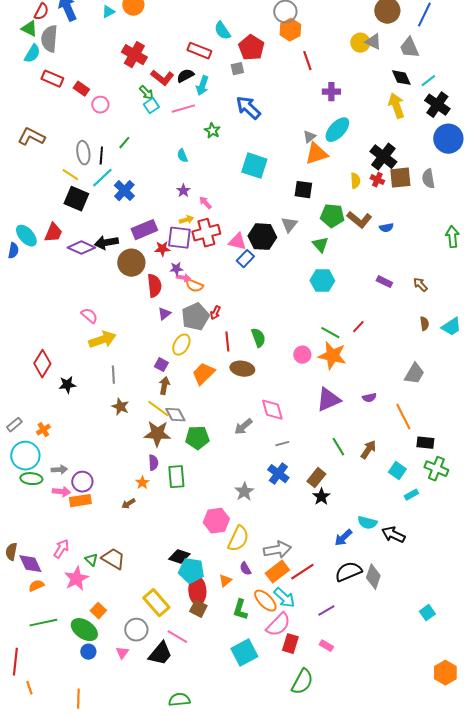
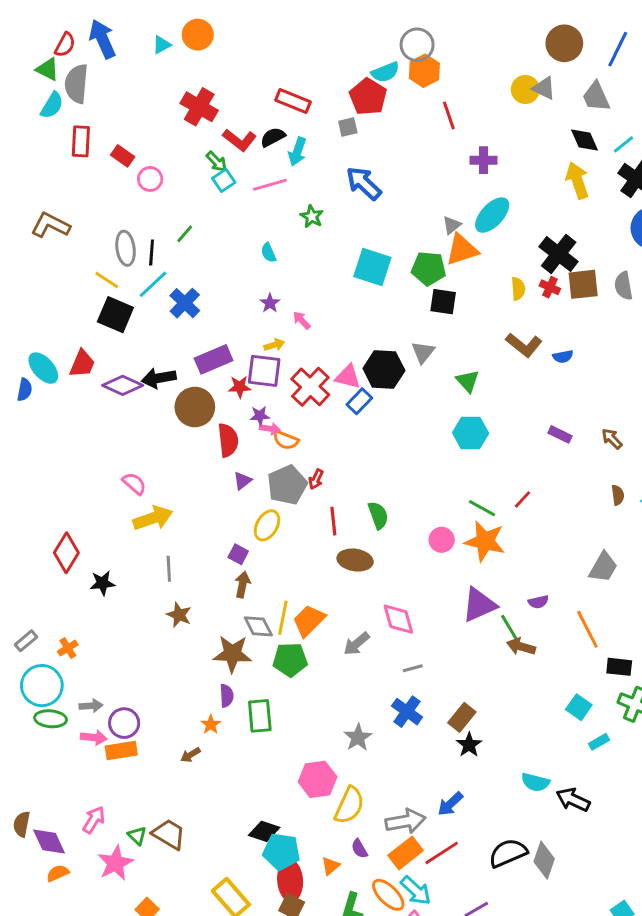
cyan semicircle: (222, 31) -> (385, 72), moved, turned -78
red rectangle: (52, 79) -> (81, 141), turned 70
green pentagon: (332, 216) -> (429, 268), moved
red cross: (206, 233) -> (310, 387), moved, turned -32
orange trapezoid: (203, 374) -> (309, 621), moved
yellow line: (158, 409) -> (283, 618), moved, turned 65
green line: (338, 447) -> (509, 628), moved
brown arrow: (368, 450) -> (521, 647), moved, turned -108
blue arrow: (343, 538) -> (450, 804), moved

